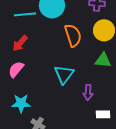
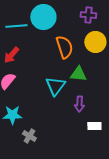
green triangle: (103, 60) -> (78, 74), moved

